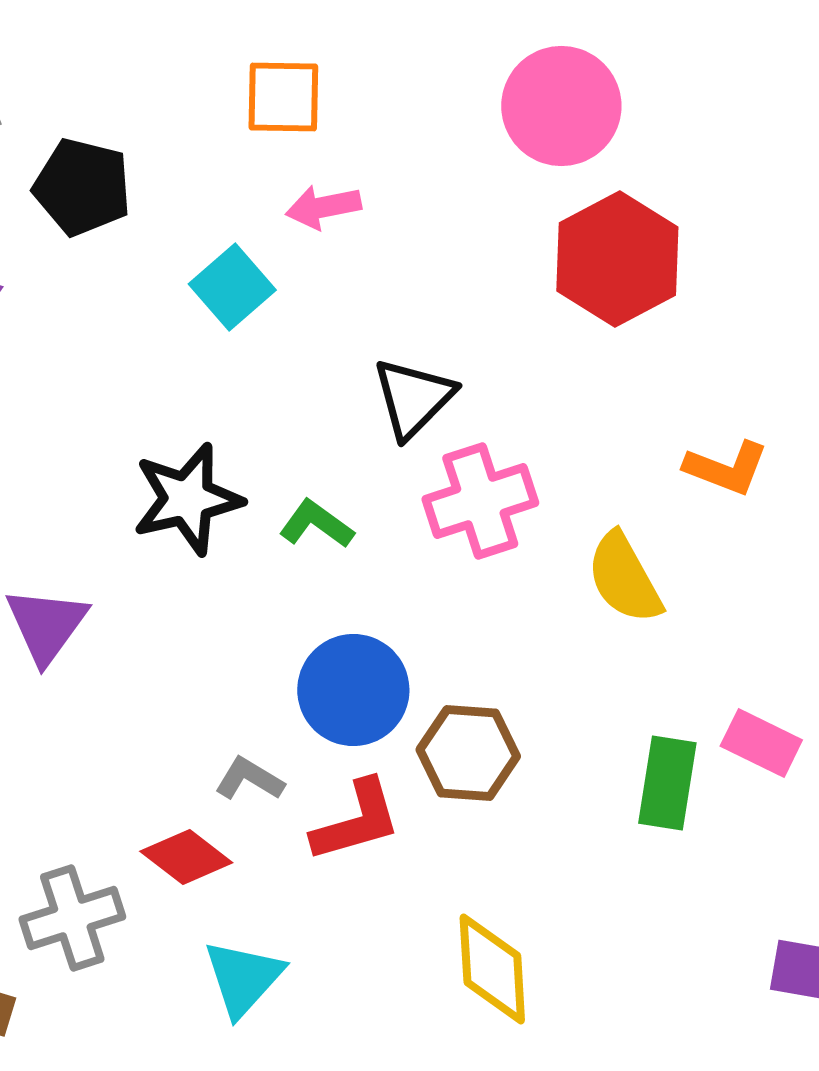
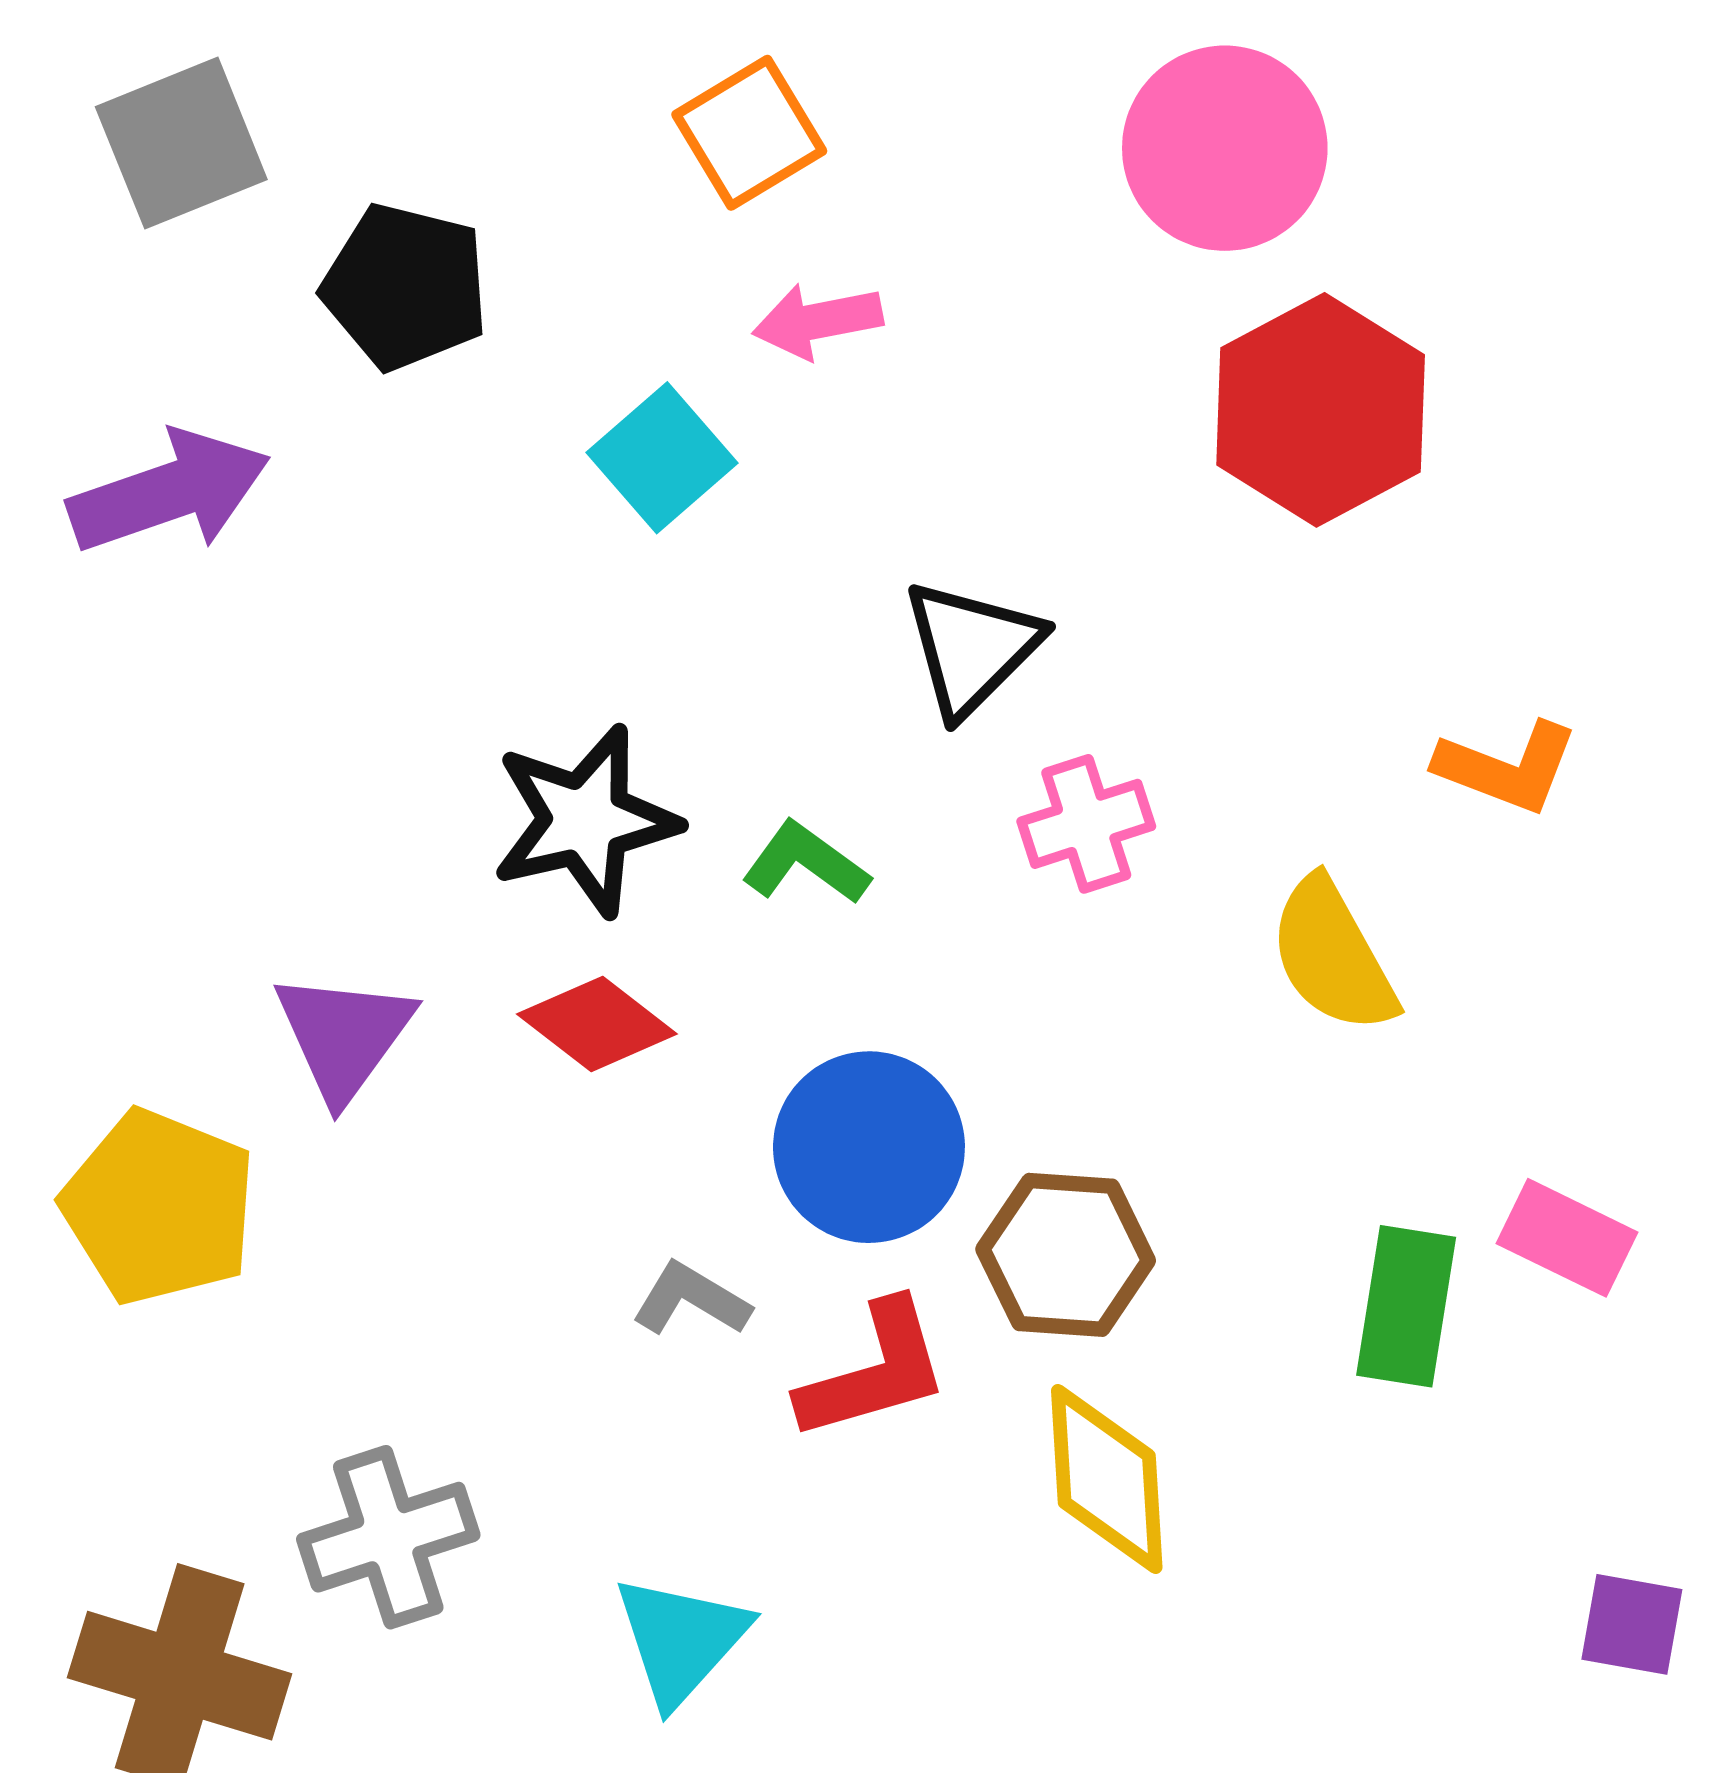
orange square: (283, 97) -> (749, 133), turned -32
pink cross: (480, 501) -> (1086, 824), size x0.7
red diamond: (186, 857) -> (597, 1024), moved
yellow diamond: (492, 969) -> (1107, 1479), moved

